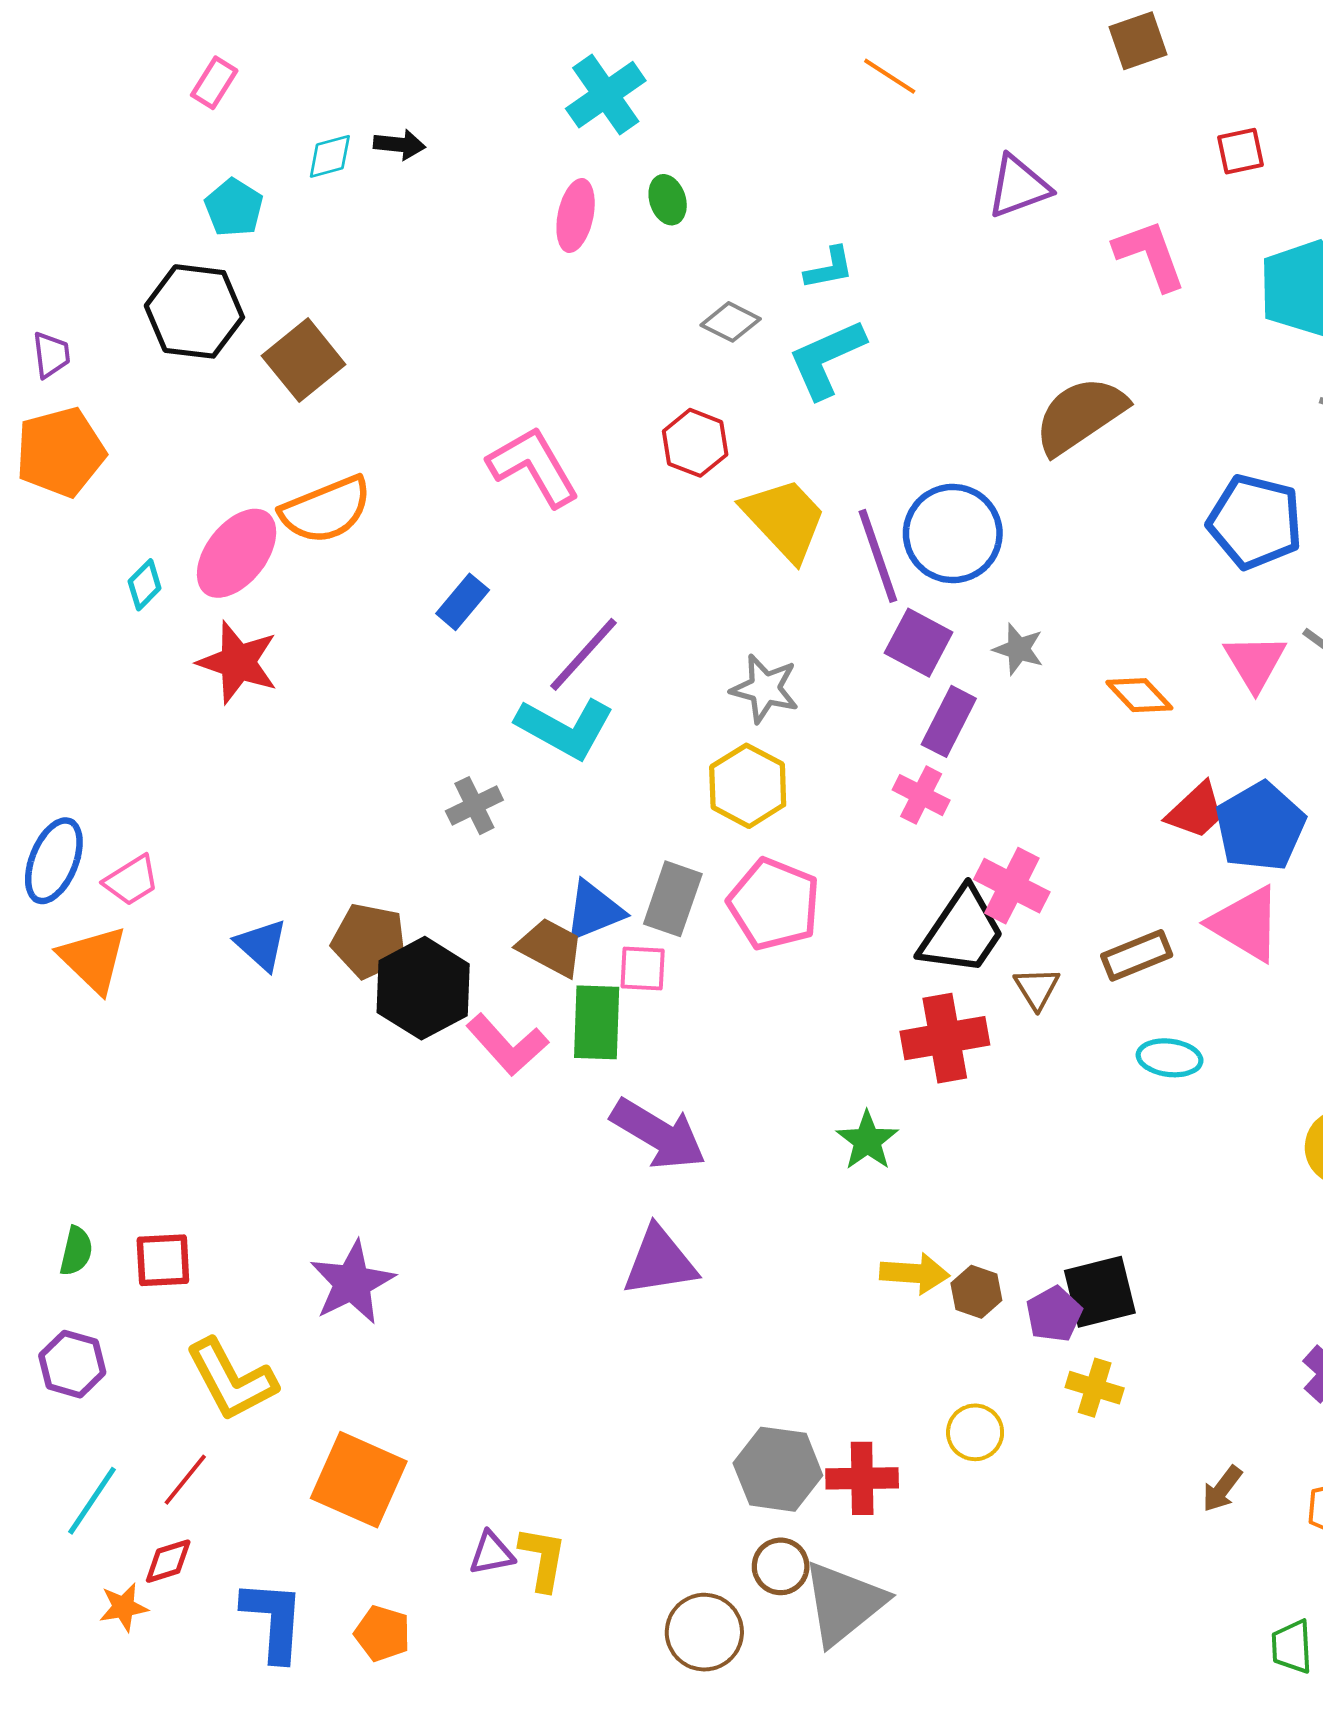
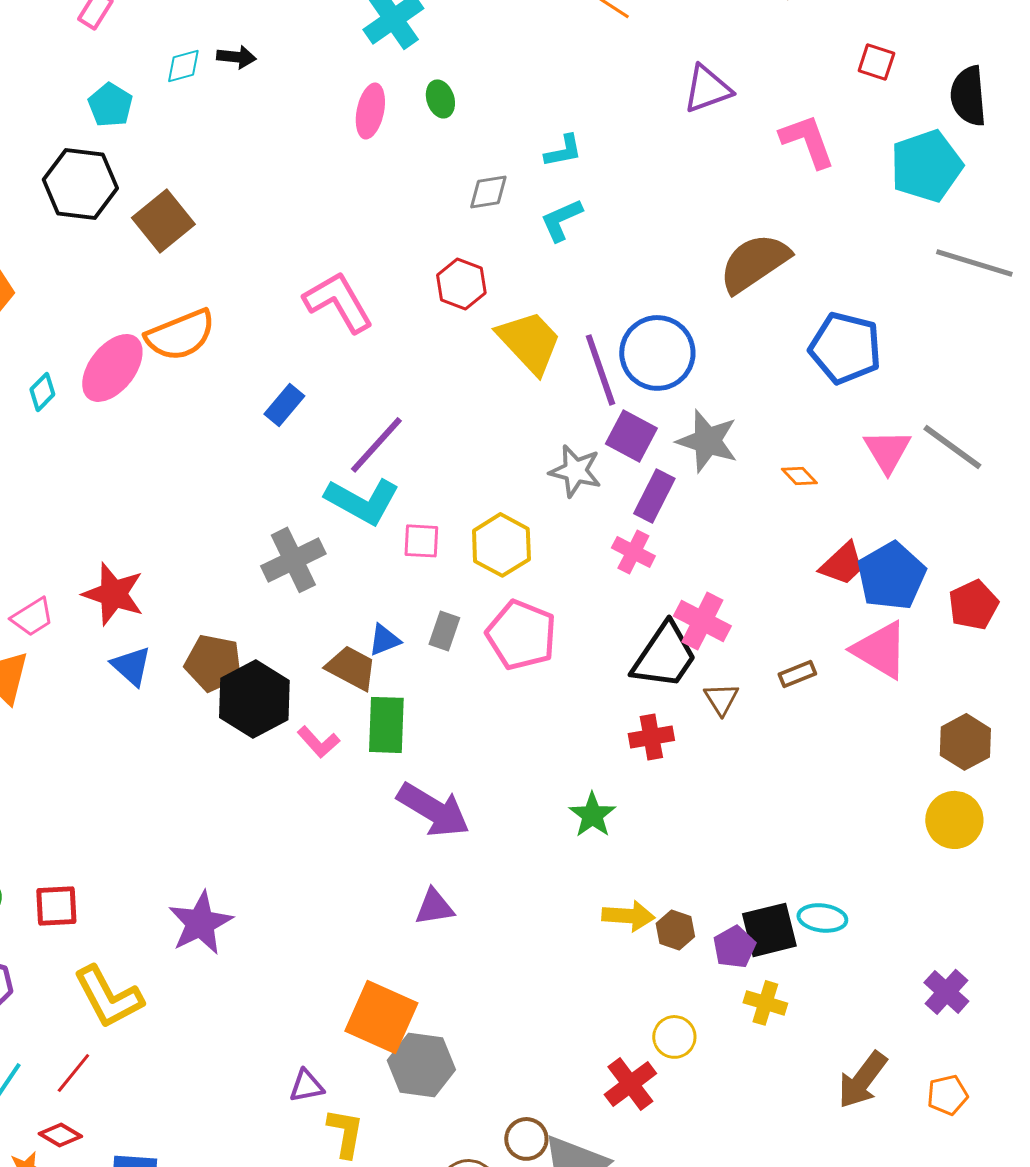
red square: (1241, 151) -> (876, 62), turned 30
gray diamond: (731, 322) -> (488, 192), turned -36
cyan L-shape: (827, 359) -> (561, 220), size x0.7
blue pentagon: (1255, 522) -> (845, 348), moved
gray star: (1018, 649) -> (707, 441), size x1.6
red star: (238, 662) -> (113, 594), moved
gray star: (765, 689) -> (575, 471), moved
orange diamond: (1139, 695) -> (799, 476), size x0.7
gray cross: (474, 806) -> (293, 560), size x1.5
gray rectangle: (673, 899) -> (444, 631), size x0.7
blue triangle: (594, 911) -> (384, 640), size x0.7
brown rectangle: (1137, 955) -> (797, 674), size x0.7
pink square: (643, 968) -> (421, 541), moved
red cross: (945, 1038) -> (651, 737), size x0.7
pink L-shape: (507, 1045) -> (318, 742), size x0.7
cyan ellipse: (1170, 1058) -> (822, 918), moved
purple triangle: (660, 1262) -> (434, 907), size x0.7
gray hexagon: (778, 1469) -> (421, 1065), moved
red cross: (862, 1478) -> (630, 1084), moved, turned -36
orange square: (359, 1480) -> (381, 1017), moved
brown arrow: (1222, 1489) -> (862, 1080), size x1.6
purple triangle: (491, 1553) -> (306, 1086), moved
red diamond: (168, 1561) -> (60, 1135), turned 48

